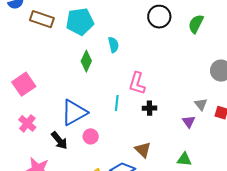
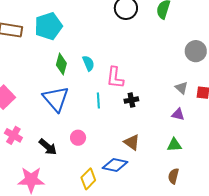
cyan semicircle: (113, 45) -> (88, 63), moved
blue triangle: (74, 112) -> (56, 99), moved, turned -32
purple triangle: (189, 122) -> (178, 114), moved, turned -32

